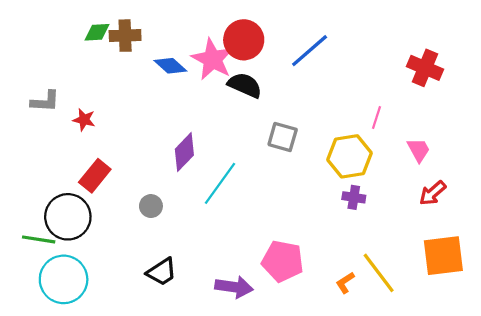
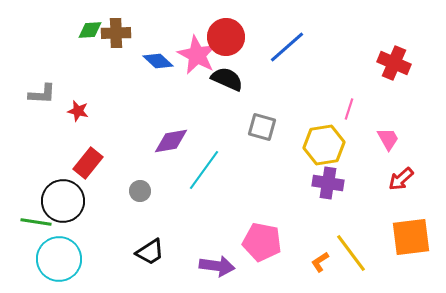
purple diamond: (184, 152) -> (171, 141), turned 36
purple cross: (354, 197) -> (328, 183), size x1.4

